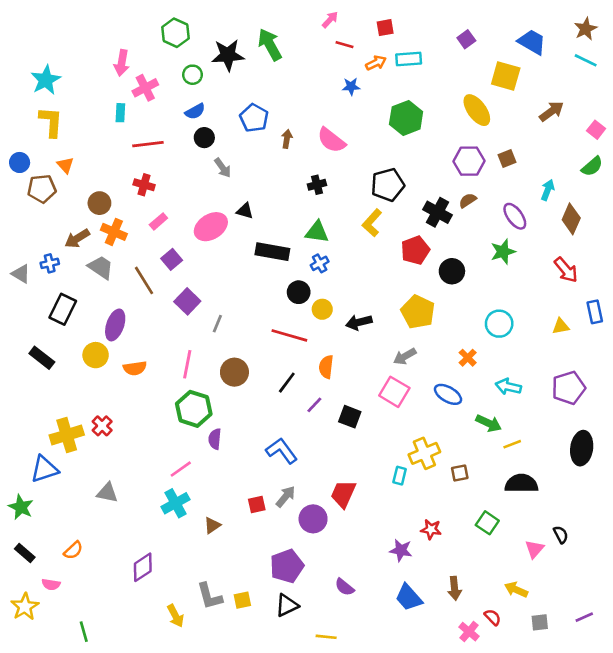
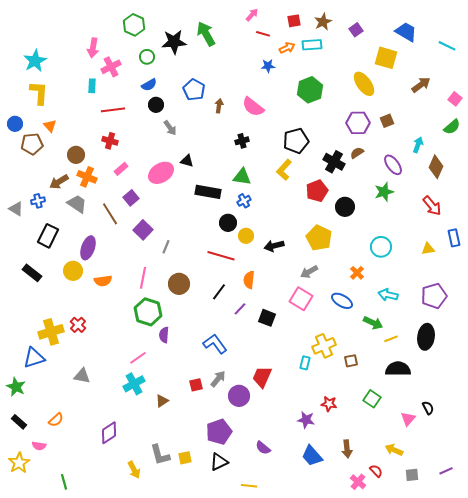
brown star: (586, 29) -> (323, 22), moved
black ellipse: (582, 448) -> (426, 337), moved

